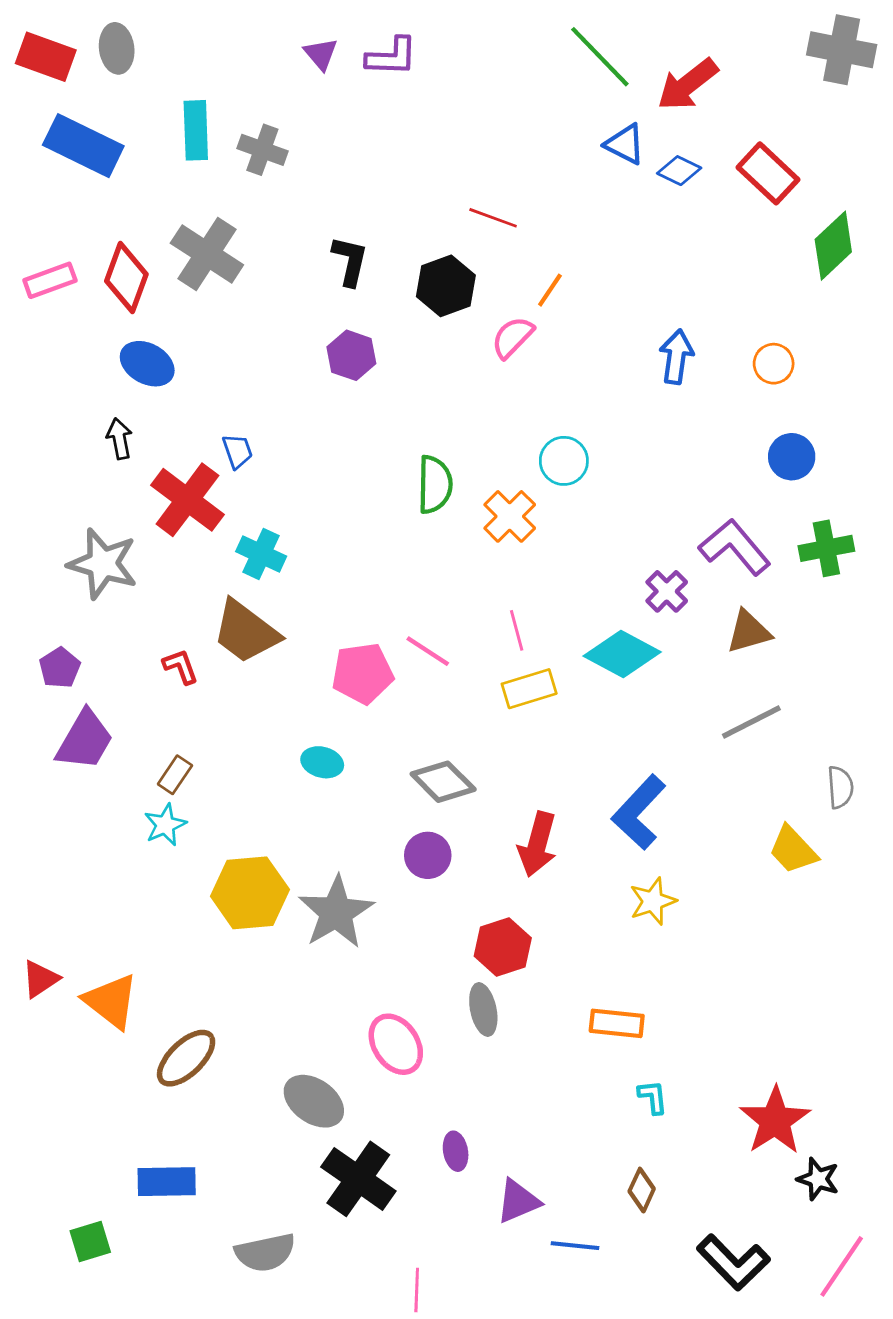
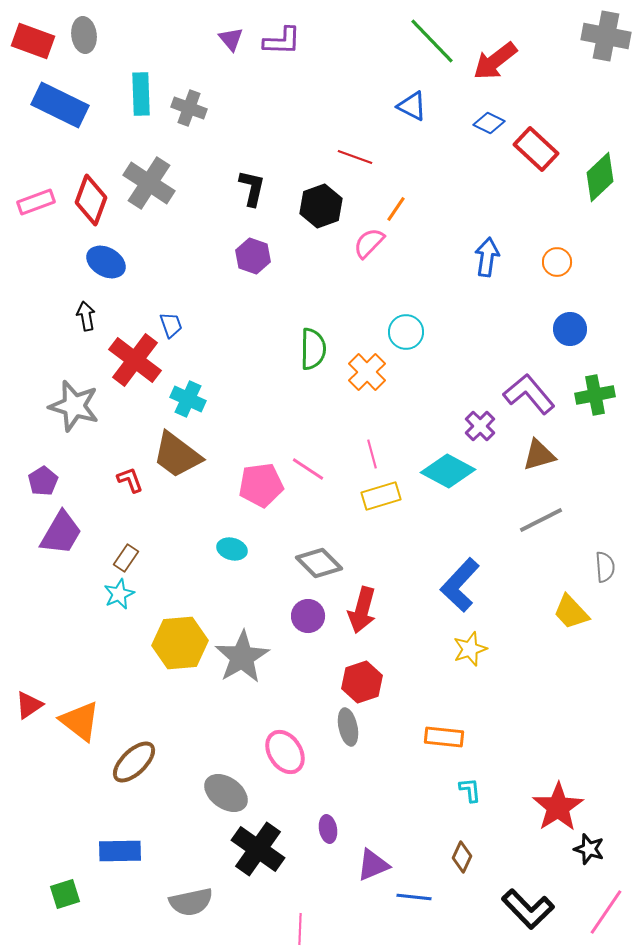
blue triangle: (625, 144) -> (412, 106), moved
red rectangle: (768, 173) -> (536, 149), moved
red arrow: (537, 844) -> (362, 610), moved

